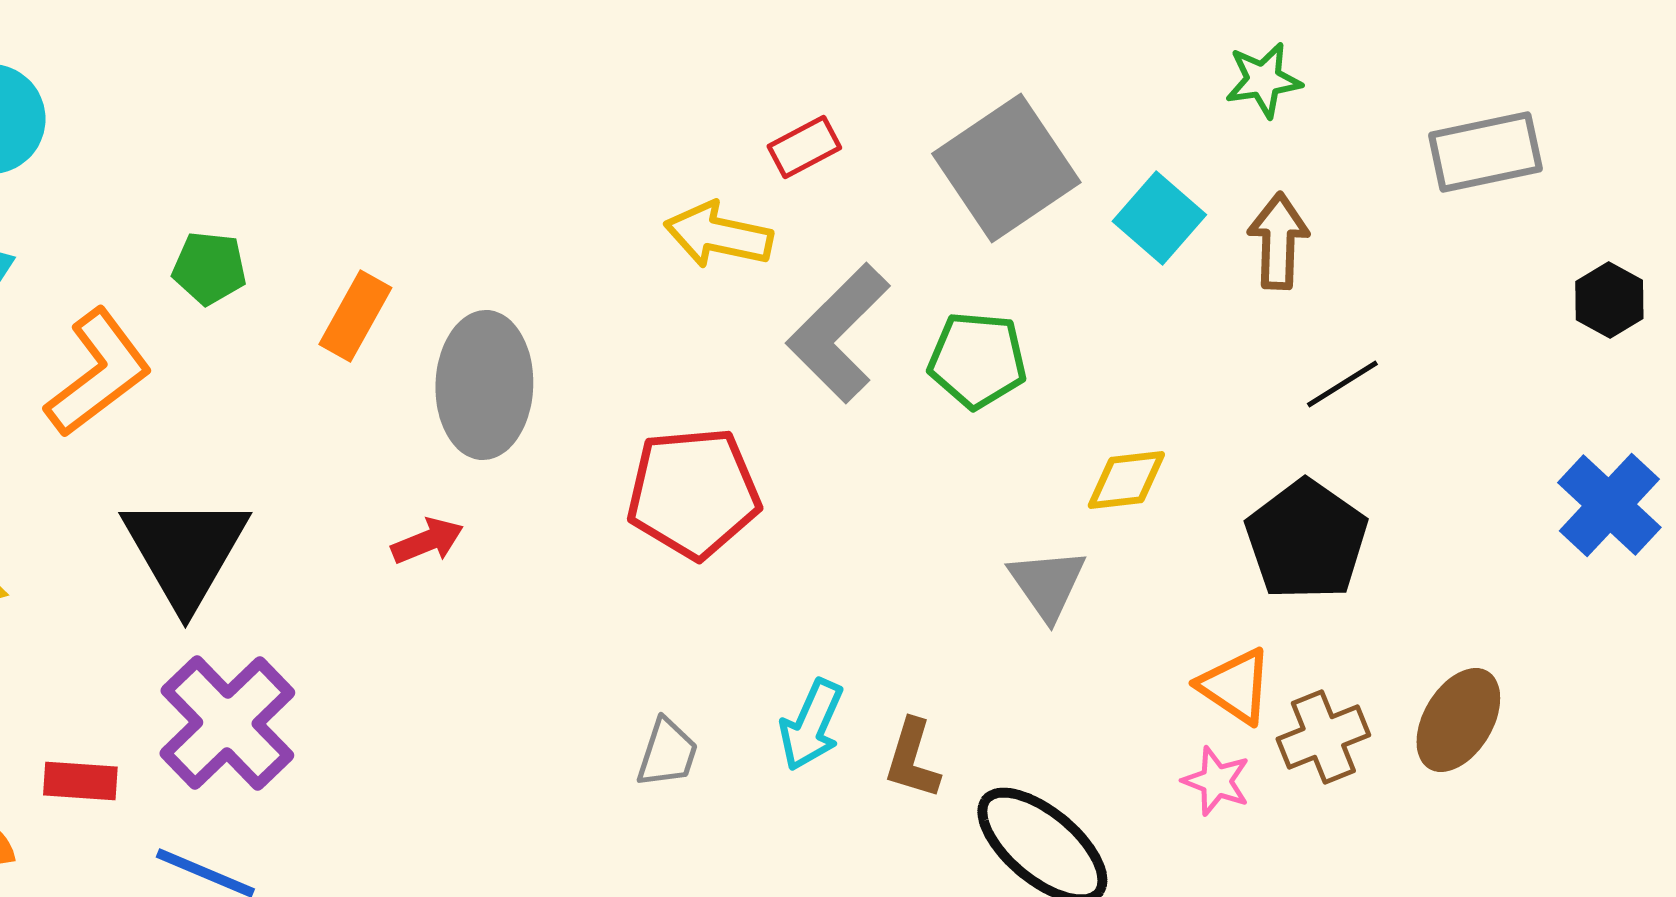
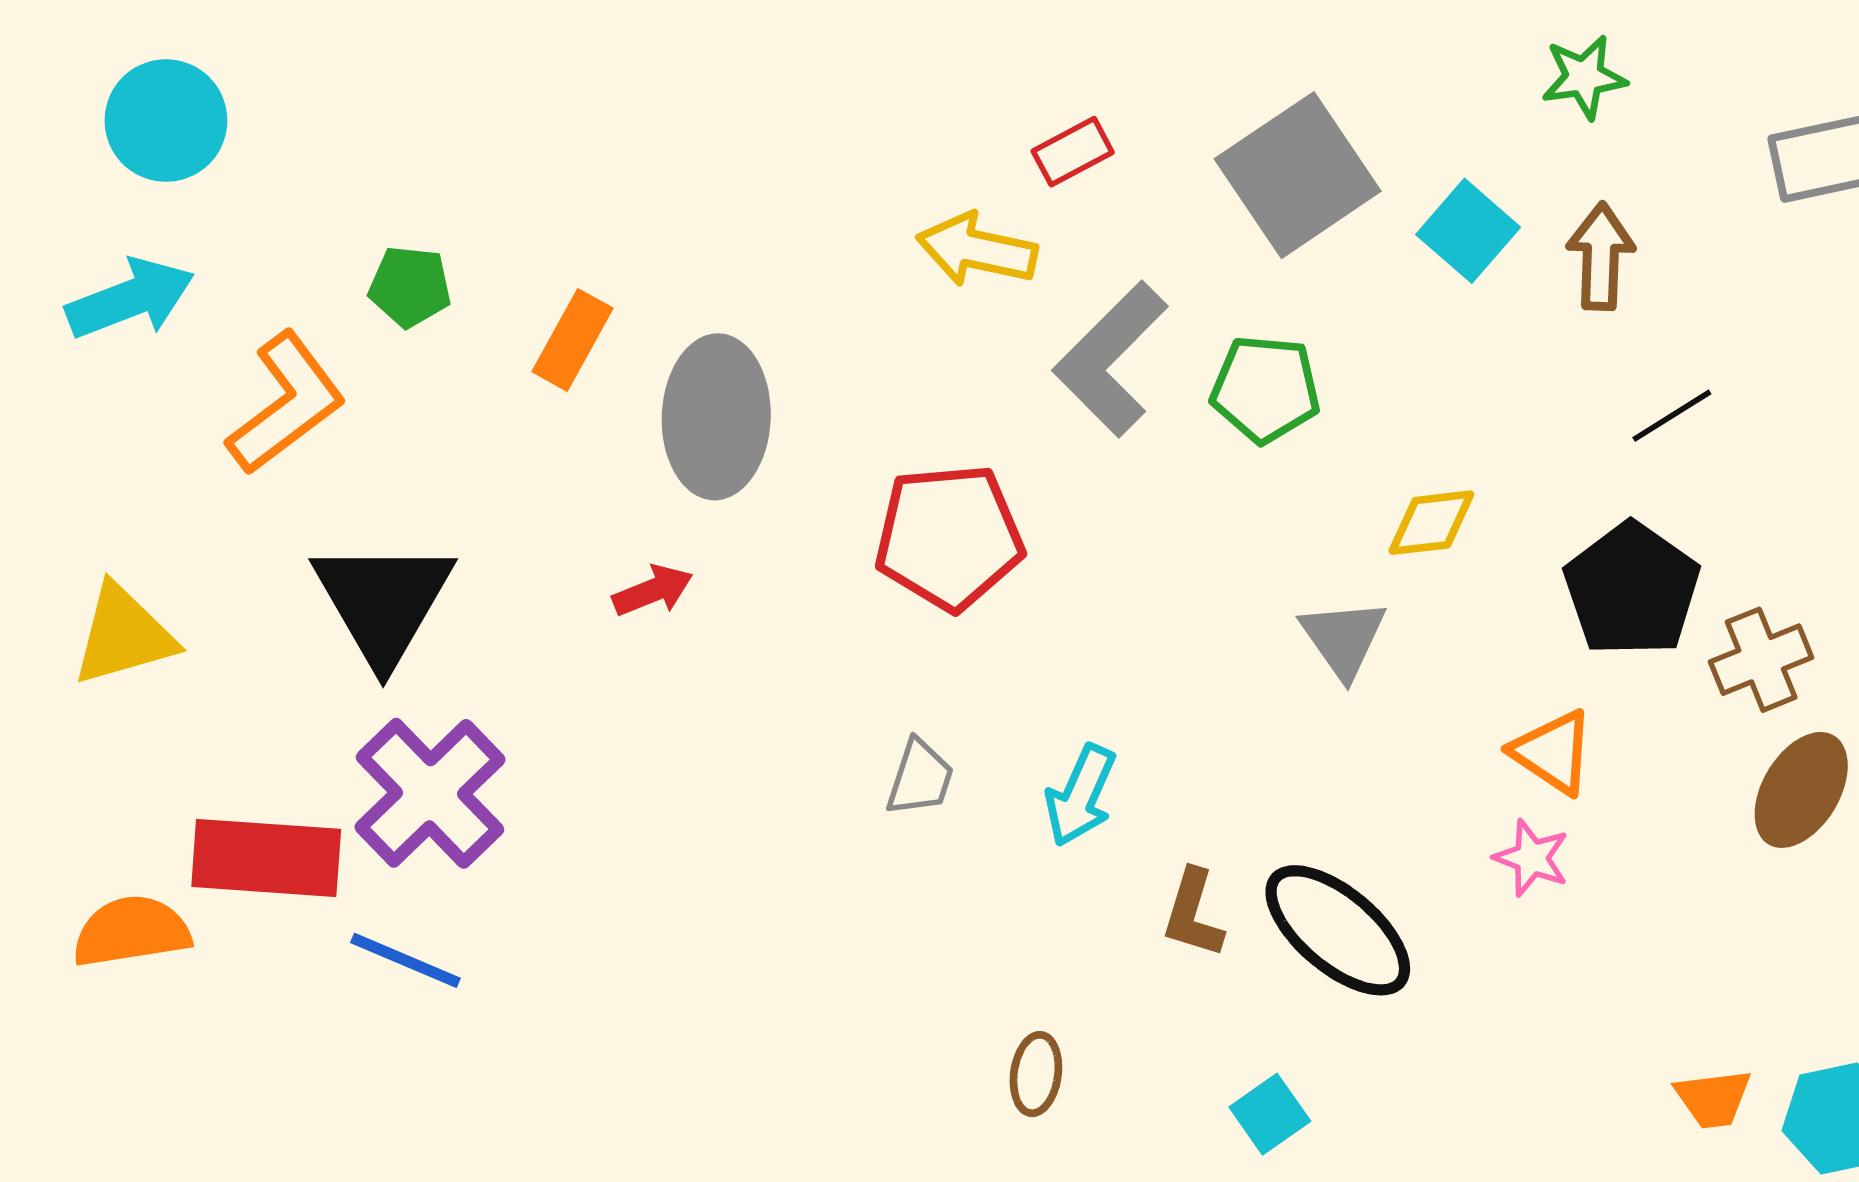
brown cross: (1323, 737) -> (1761, 660), moved
gray trapezoid: (667, 753) -> (920, 778), moved
brown L-shape: (912, 759) -> (1193, 914), moved
red rectangle: (80, 781) -> (266, 858), size x1.8

